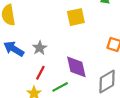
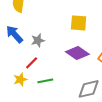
purple diamond: (76, 67) -> (77, 53), moved, turned -60

